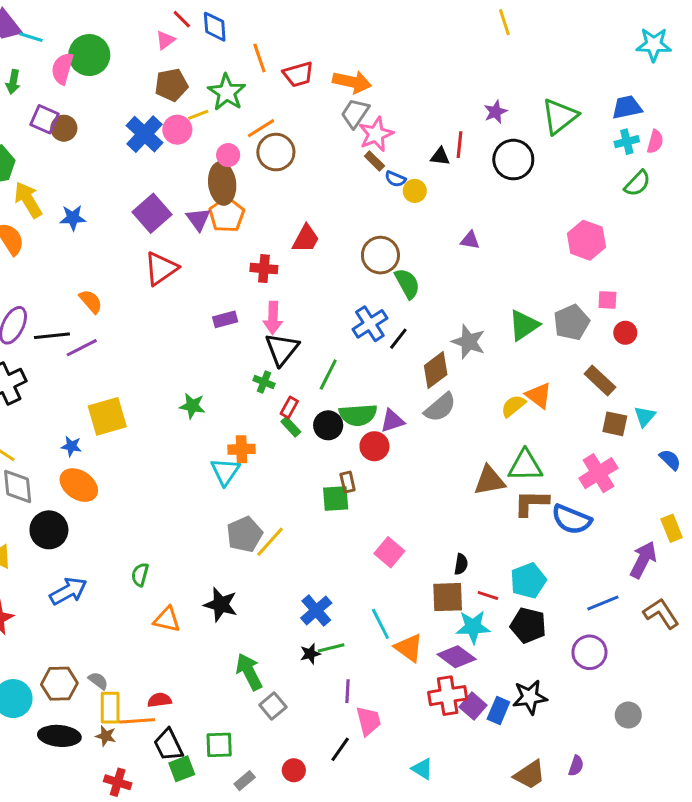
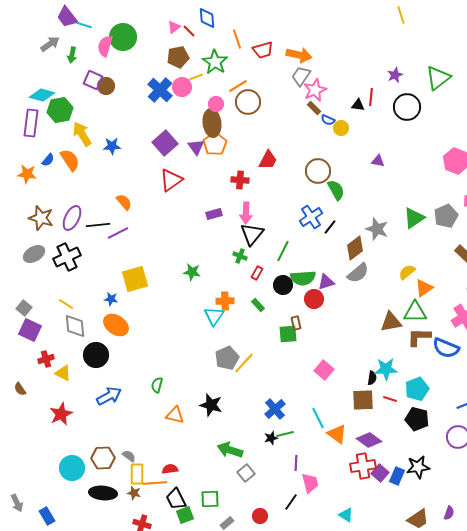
red line: (182, 19) -> (189, 31), moved
orange triangle: (539, 395) -> (424, 288), moved, turned 48
green rectangle: (291, 427) -> (258, 305), moved
cyan star: (473, 627) -> (386, 369), moved
green arrow: (249, 672) -> (230, 450), turned -45

